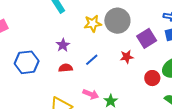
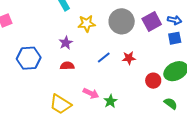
yellow star: (93, 24) -> (87, 24), moved
purple square: (147, 38) -> (152, 22), moved
blue line: (92, 60) -> (104, 58), moved

